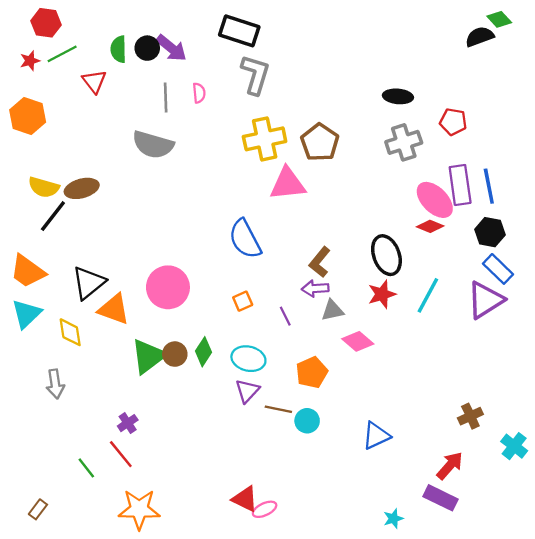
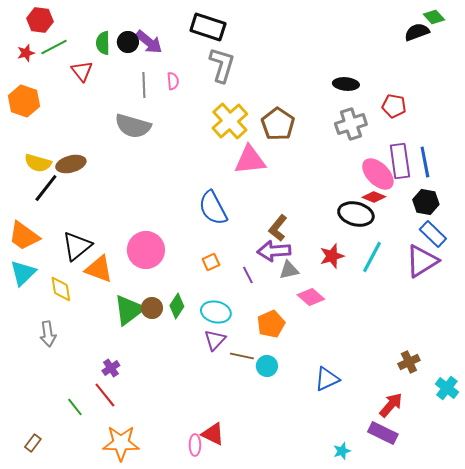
yellow cross: (265, 139) -> (230, 121), turned -30
black ellipse: (386, 255) -> (356, 214), moved, turned -56
purple arrow: (315, 288) -> (274, 251), size x1.4
pink ellipse: (265, 509) -> (195, 445), moved, turned -65

